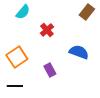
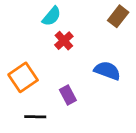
cyan semicircle: (23, 12) -> (52, 16), moved
black line: (15, 86) -> (35, 117), moved

